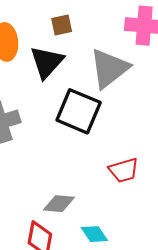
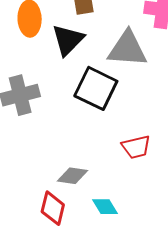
gray triangle: (109, 68) -> (127, 49), turned 39

